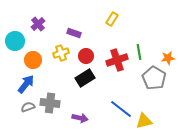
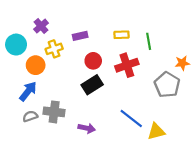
yellow rectangle: (112, 19) -> (121, 35), moved, turned 56
purple rectangle: (74, 33) -> (80, 36), turned -32
green line: (139, 52) -> (149, 41), moved
yellow cross: (61, 53) -> (54, 49), moved

